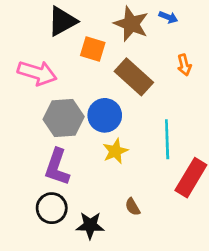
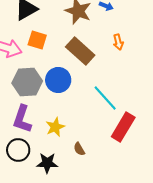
orange square: (93, 49) -> (37, 40), moved
cyan line: (167, 139) -> (105, 98), turned -40
yellow star: (115, 151) -> (55, 127), moved

